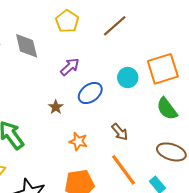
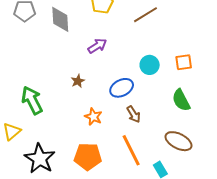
orange square: (163, 69) -> (184, 62), size x0.6
blue ellipse: (90, 93) -> (122, 88), moved

